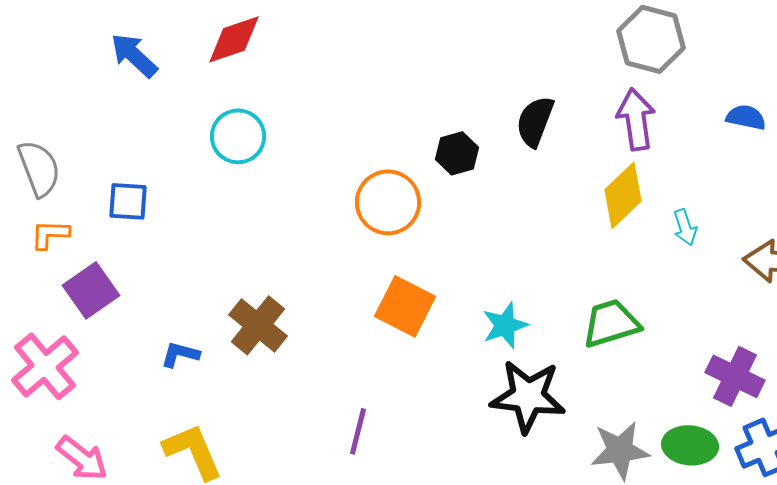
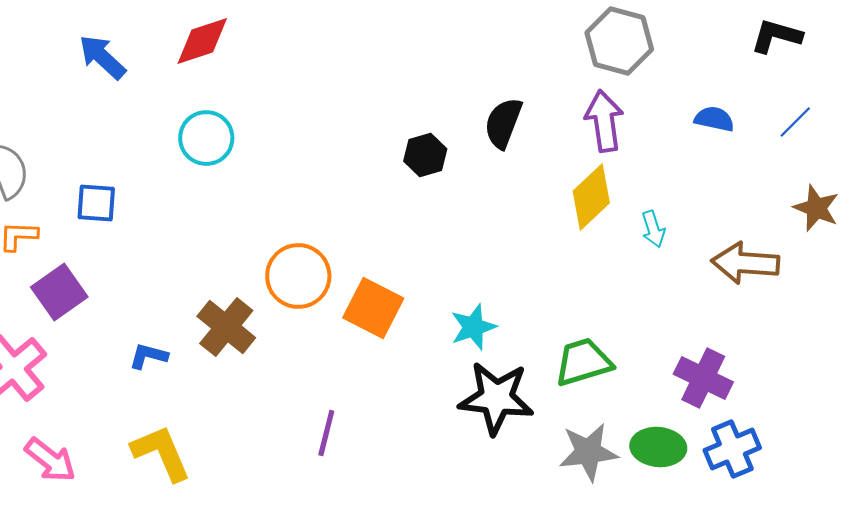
orange circle: (388, 202) -> (298, 276), moved
green trapezoid: (611, 323) -> (583, 362), moved

